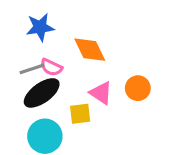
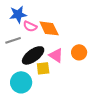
pink semicircle: (51, 67) -> (30, 26), moved
black ellipse: (42, 93) -> (33, 55), moved

